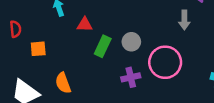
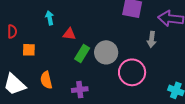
gray circle: (131, 42) -> (106, 52), size x1.5
purple cross: (131, 77) -> (80, 90), moved

